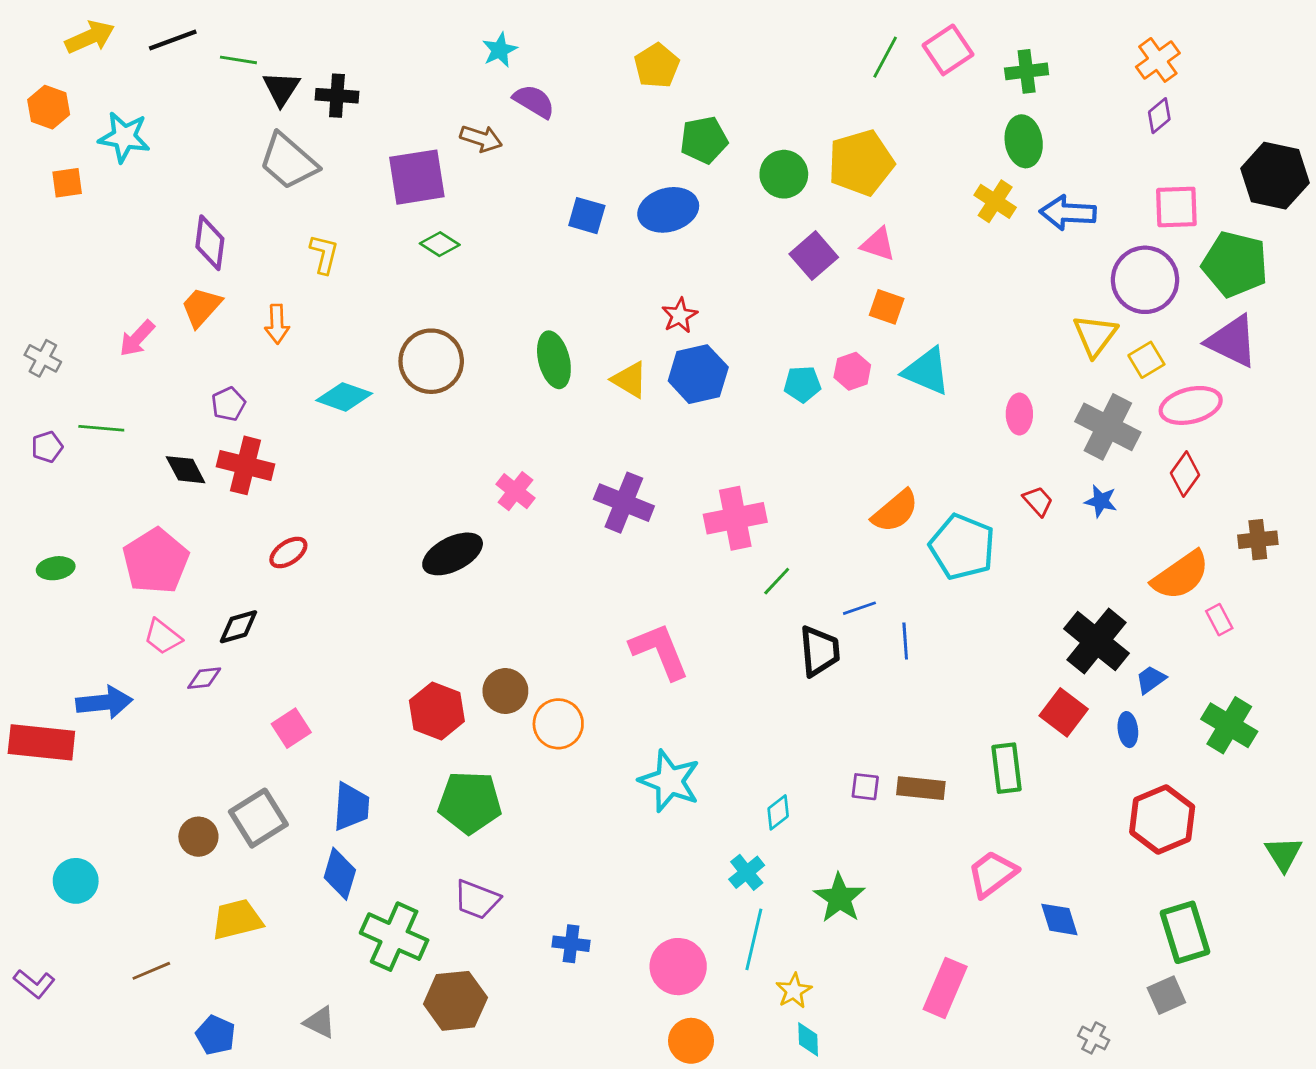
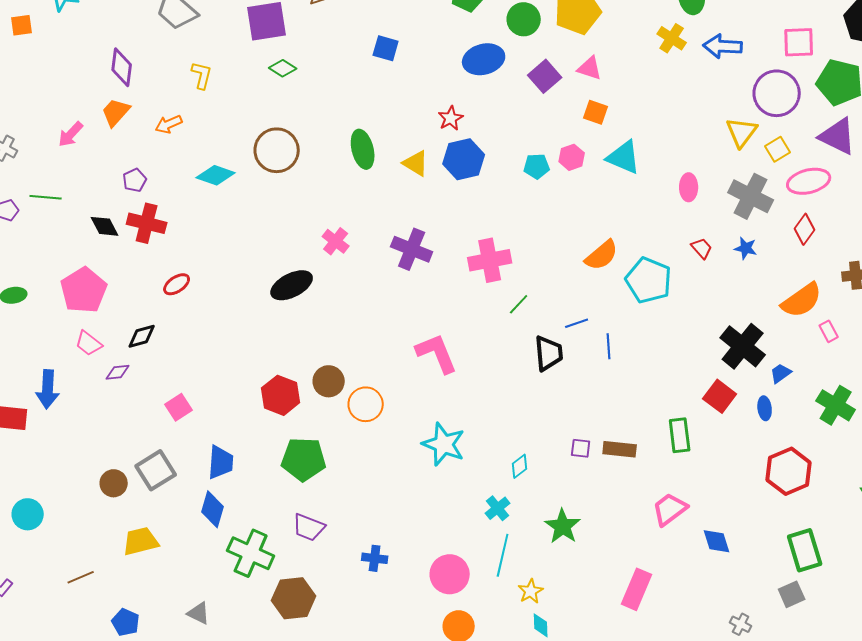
blue ellipse: (668, 210) -> (484, 59), moved
orange arrow: (277, 324) -> (169, 124), turned 68
blue arrow: (104, 702) -> (48, 389), turned 99

